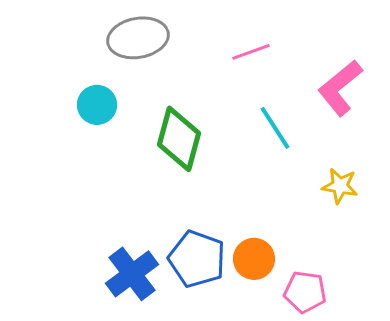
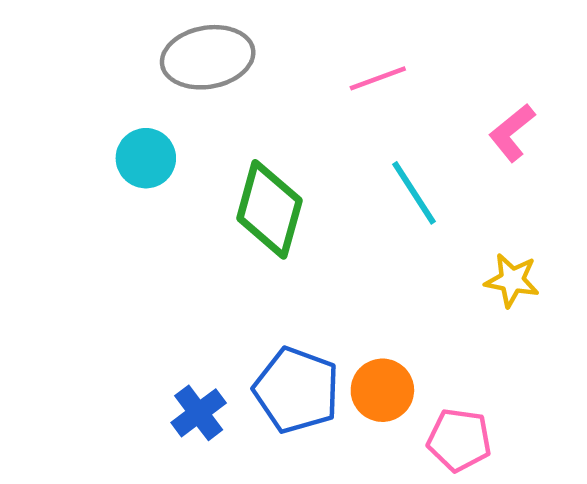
pink L-shape: (340, 88) -> (512, 133), size x0.7
blue cross: (132, 274) -> (199, 413), size x0.7

